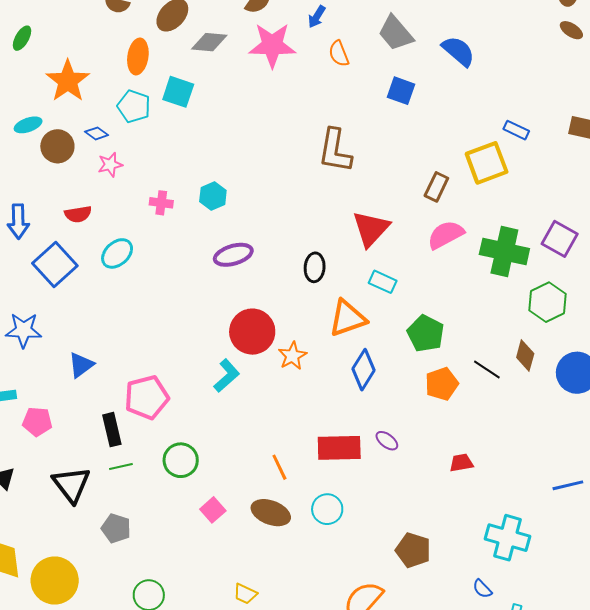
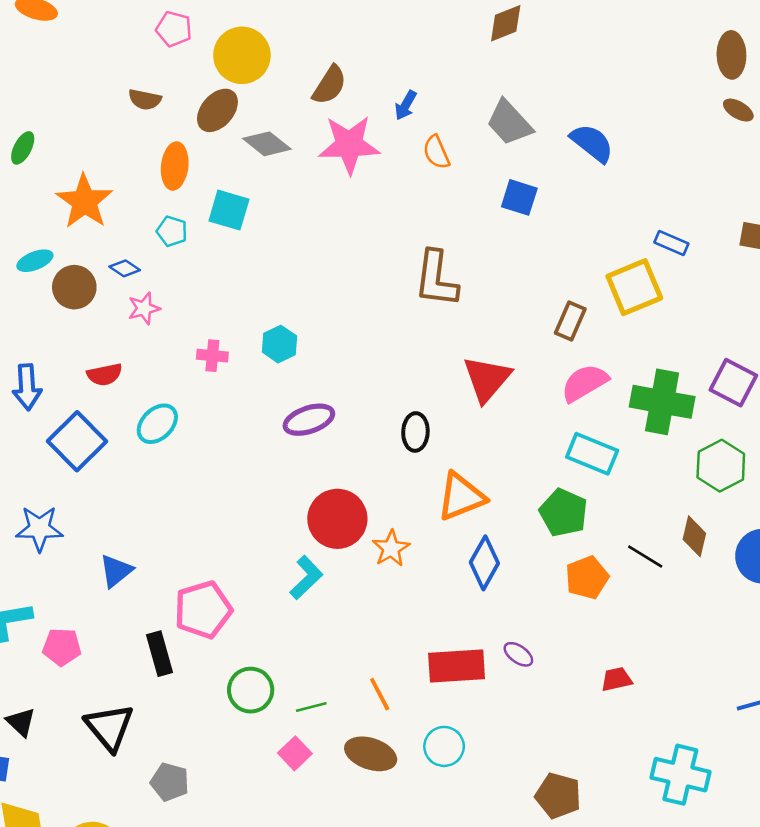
gray diamond: (209, 42) -> (267, 144), turned 36
cyan pentagon: (134, 106) -> (172, 231), size x0.7
cyan rectangle: (383, 282) -> (592, 454), moved, size x1.4
green line: (121, 466) -> (311, 707), moved

